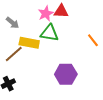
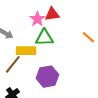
purple hexagon: (66, 74) -> (47, 77), moved

